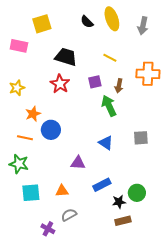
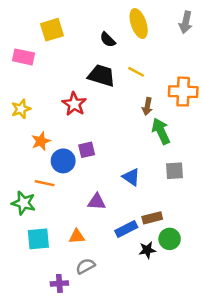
black semicircle: (87, 22) -> (108, 40), moved
gray arrow: (143, 26) -> (186, 22), moved
black trapezoid: (66, 57) -> (101, 76), moved
purple square: (95, 82) -> (87, 150), moved
green arrow: (109, 106) -> (161, 131), moved
orange line: (25, 138) -> (45, 183), moved
brown rectangle: (123, 221) -> (152, 218), moved
purple cross: (48, 229) -> (59, 283), turned -32

